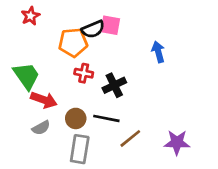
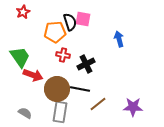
black semicircle: (93, 29) -> (70, 22), turned -84
brown circle: (76, 118) -> (57, 89), size x1.6
gray semicircle: (41, 128) -> (25, 113), moved, turned -120

